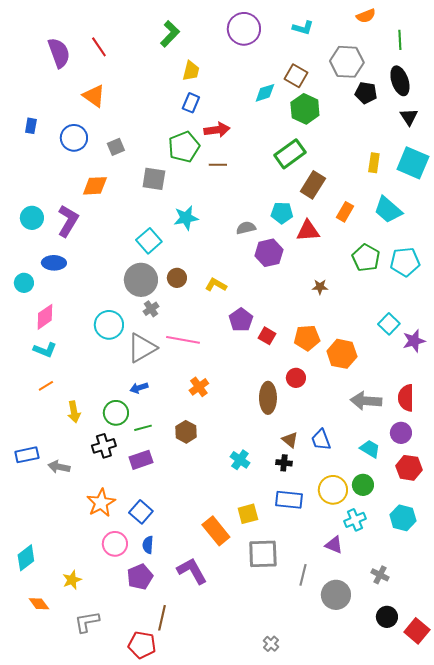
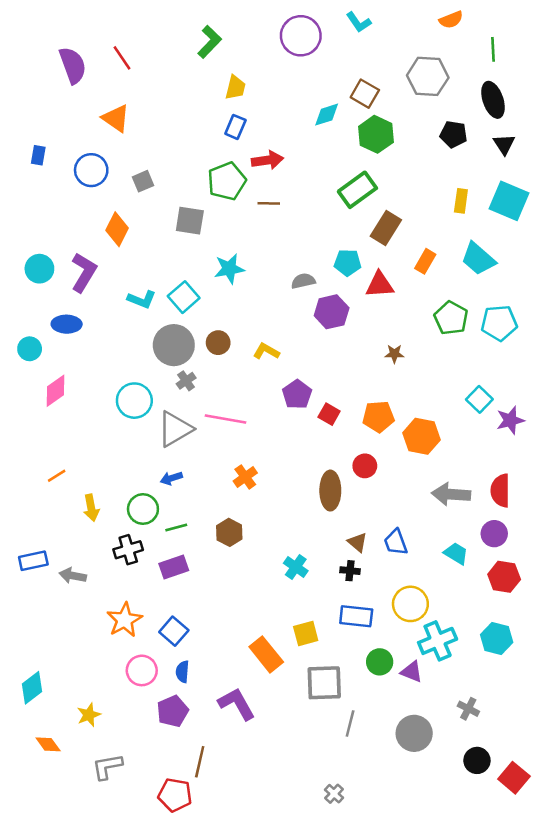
cyan L-shape: (303, 28) -> (359, 22), moved, turned 40
black pentagon: (366, 93) -> (454, 134), moved
orange diamond: (95, 186) -> (117, 229), turned -60
cyan L-shape: (45, 350) -> (142, 299), moved
green circle: (363, 485) -> (380, 662), moved
cyan cross: (355, 520) -> (438, 641), size x1.4
gray line: (303, 575) -> (350, 723), moved

